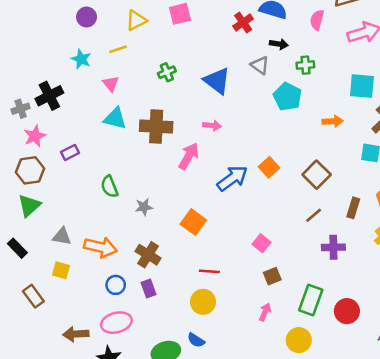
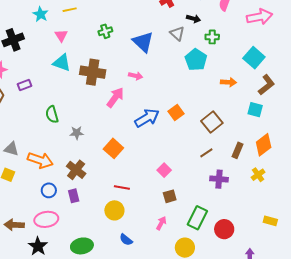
cyan square: (362, 86) -> (254, 58), turned 30
blue semicircle: (196, 340) -> (126, 240), moved

